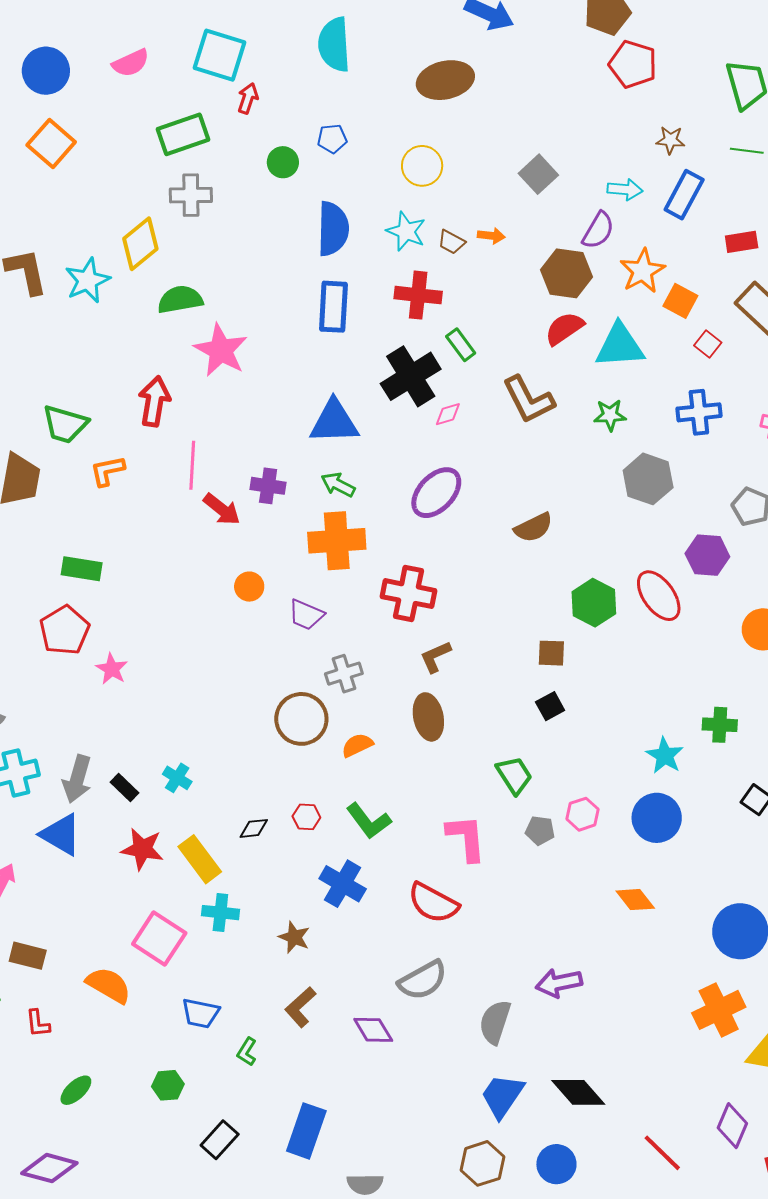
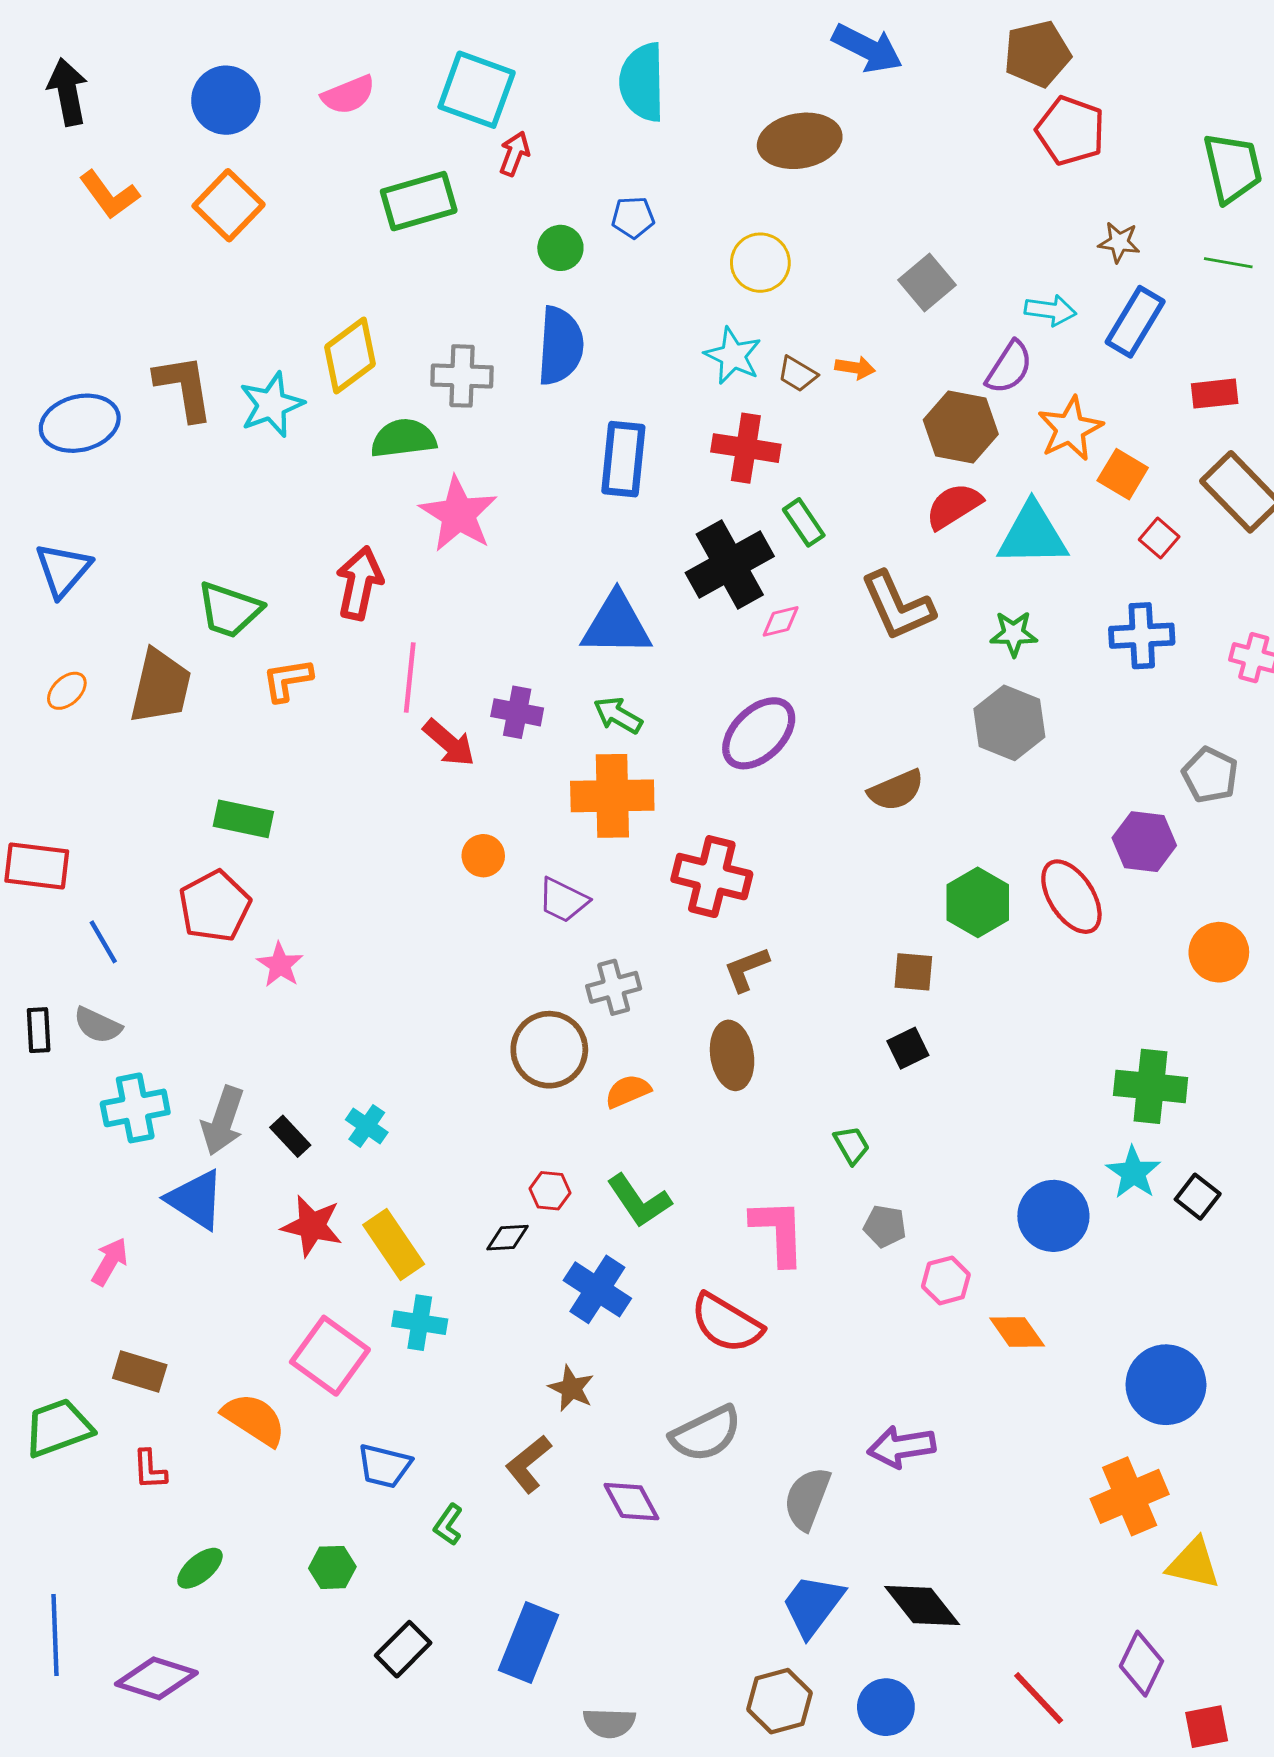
gray cross: (191, 195) -> (462, 376), moved
blue semicircle: (333, 229) -> (560, 346), moved
gray hexagon: (648, 479) -> (1009, 723), moved
green cross: (720, 725) -> (1151, 1086), size x1.4
cyan star: (665, 756) -> (1133, 1173), moved
green trapezoid: (514, 775) -> (852, 1145), size x0.7
pink hexagon: (583, 814) -> (946, 1280), moved
black diamond: (254, 828) -> (507, 1238), moved
brown star: (294, 937) -> (571, 1388), moved

